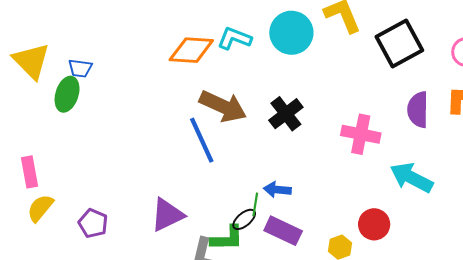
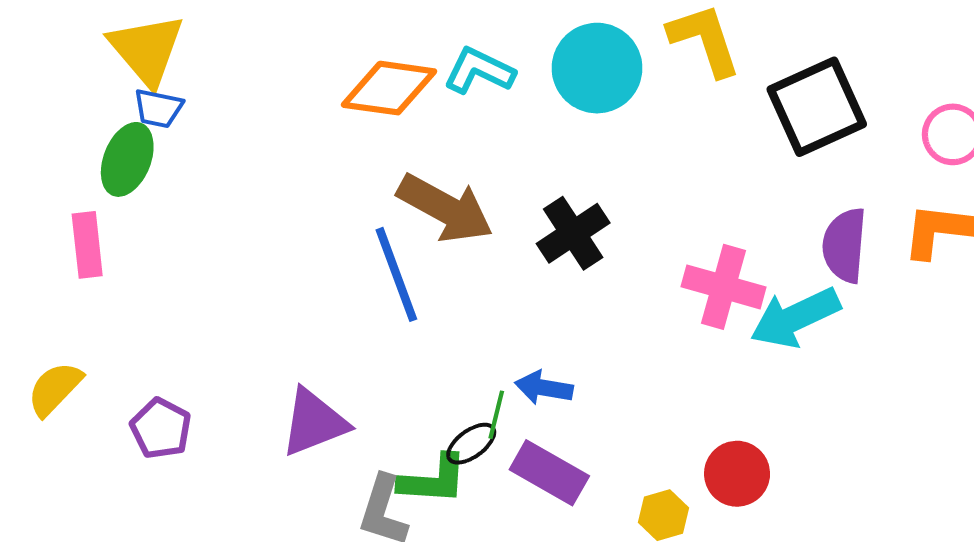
yellow triangle: (31, 61) -> (147, 50), moved
pink rectangle: (29, 172) -> (87, 245), moved
cyan arrow: (411, 178) -> (795, 318), moved, turned -57

